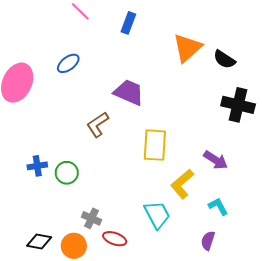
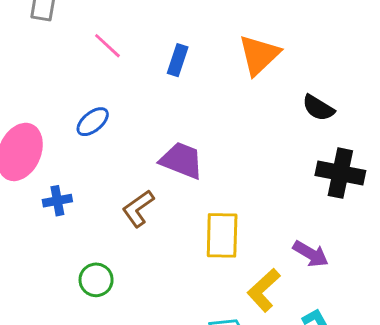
orange triangle: (187, 48) -> (259, 55), moved
blue cross: (37, 166) -> (57, 201), moved

